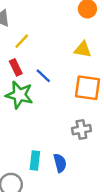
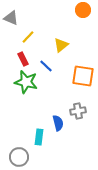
yellow triangle: (83, 49) -> (61, 45), moved, turned -49
blue semicircle: (60, 163) -> (58, 123), moved

